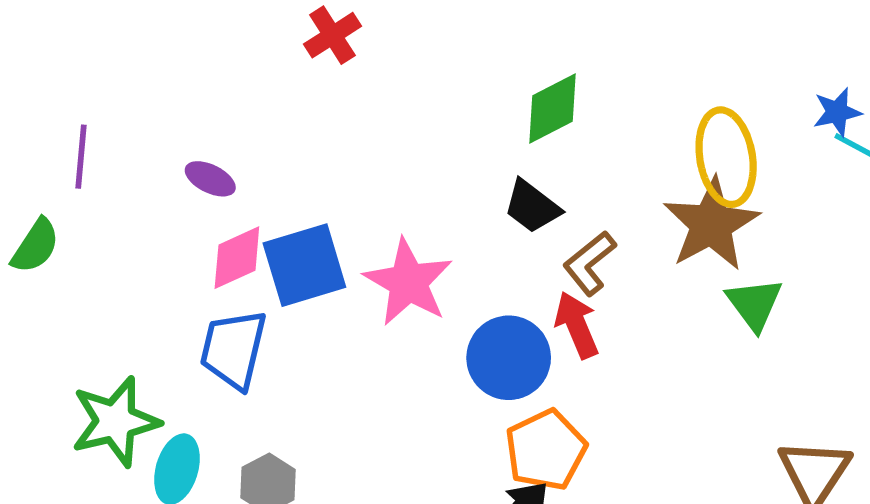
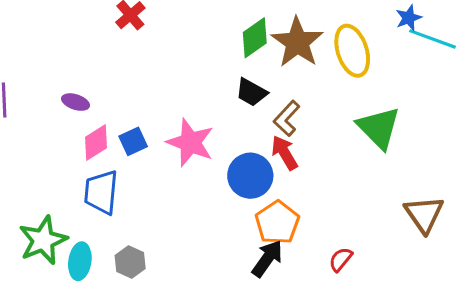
brown star: (711, 224) -> (297, 42), moved
blue square: (304, 265) -> (133, 141), size x0.6
green triangle: (754, 304) -> (379, 128), size x1.4

